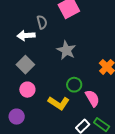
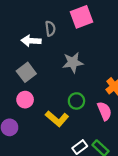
gray star: (66, 50) -> (73, 62), turned 30
pink semicircle: (92, 98) -> (104, 111), moved

